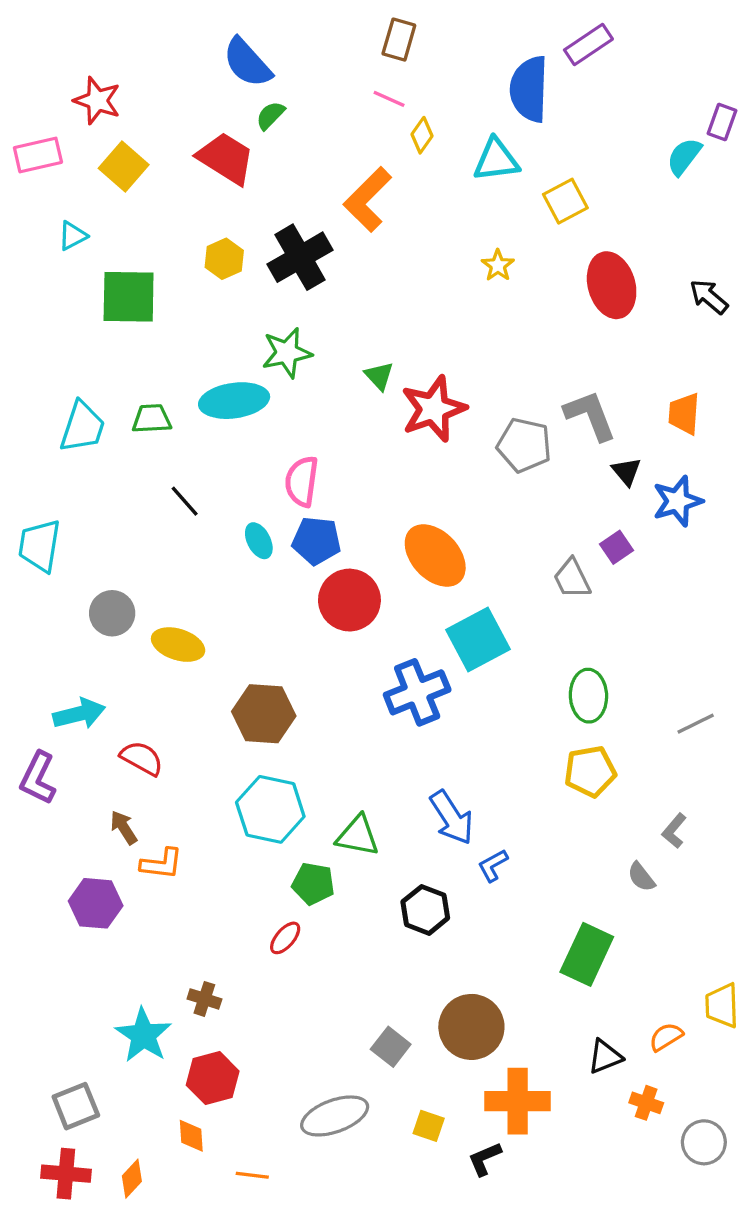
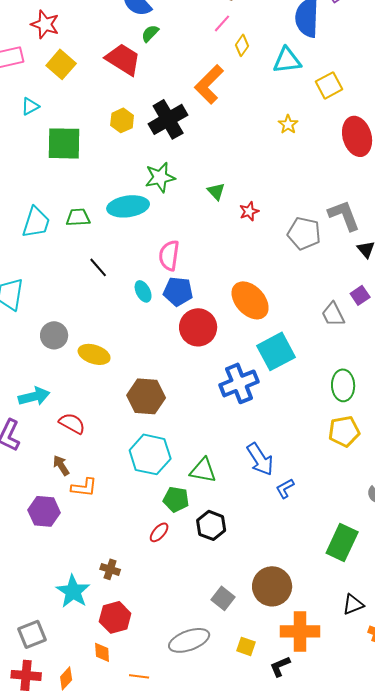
pink line: (389, 99) -> (222, 23), turned -72
red star: (434, 409) -> (249, 211), size x0.5
black hexagon: (425, 910) -> (211, 525), moved

